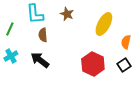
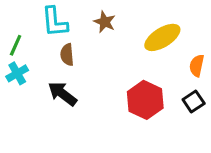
yellow ellipse: (104, 24) -> (162, 37), turned 30
cyan cross: (11, 56) -> (17, 73), moved

